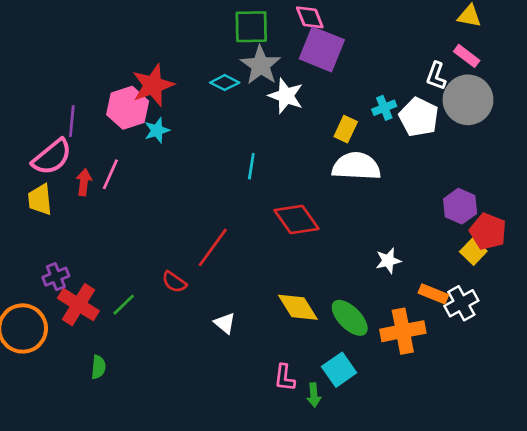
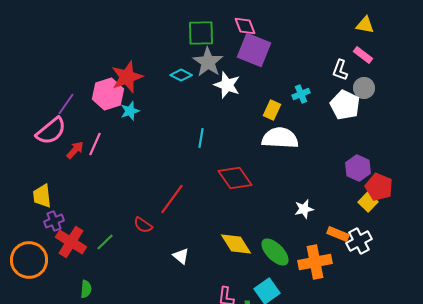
gray circle: (468, 100) -> (364, 88), size x0.6
white pentagon: (419, 117) -> (345, 105), moved
purple line: (72, 121) -> (66, 104), turned 30
red arrow: (84, 182) -> (75, 150), turned 36
yellow trapezoid: (40, 200) -> (42, 196), moved

